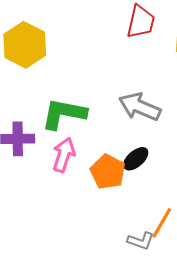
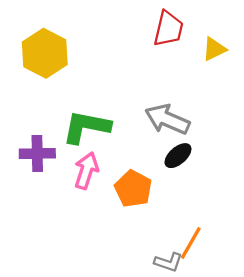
black ellipse: (136, 159) -> (178, 156), moved

